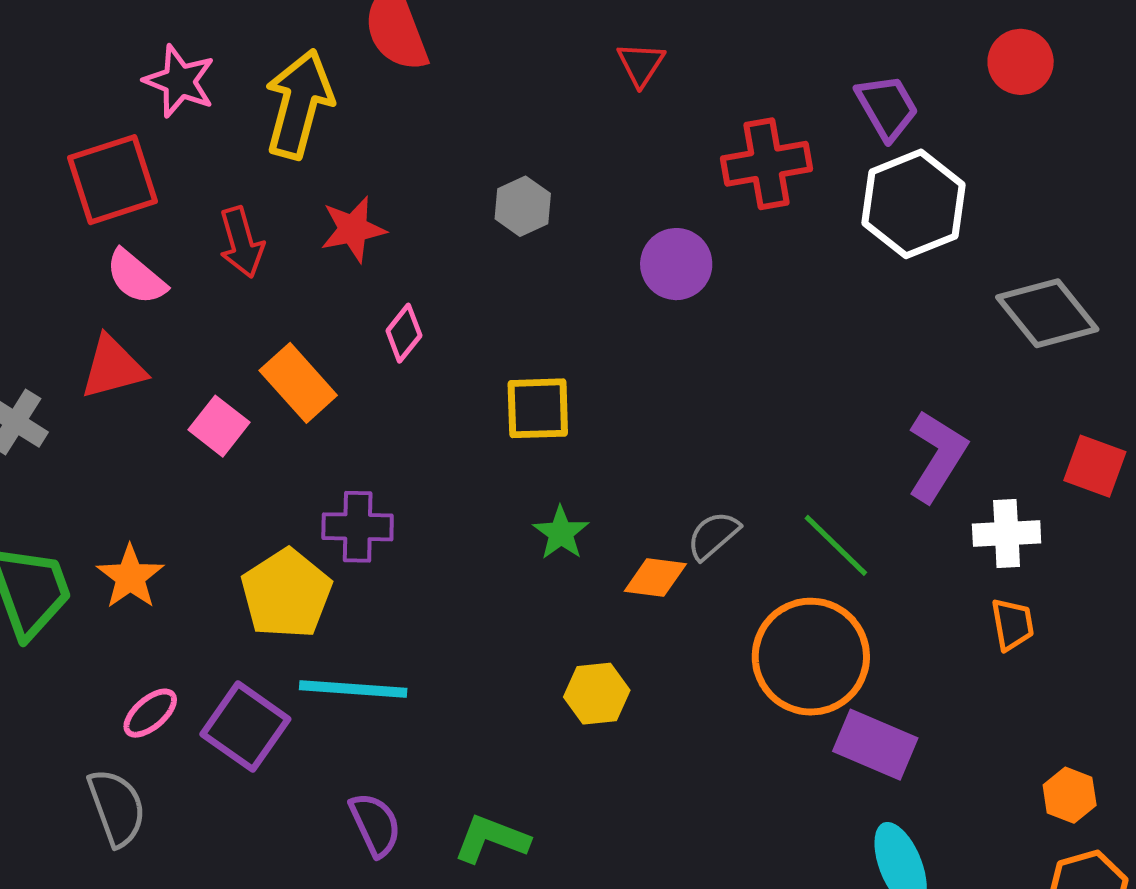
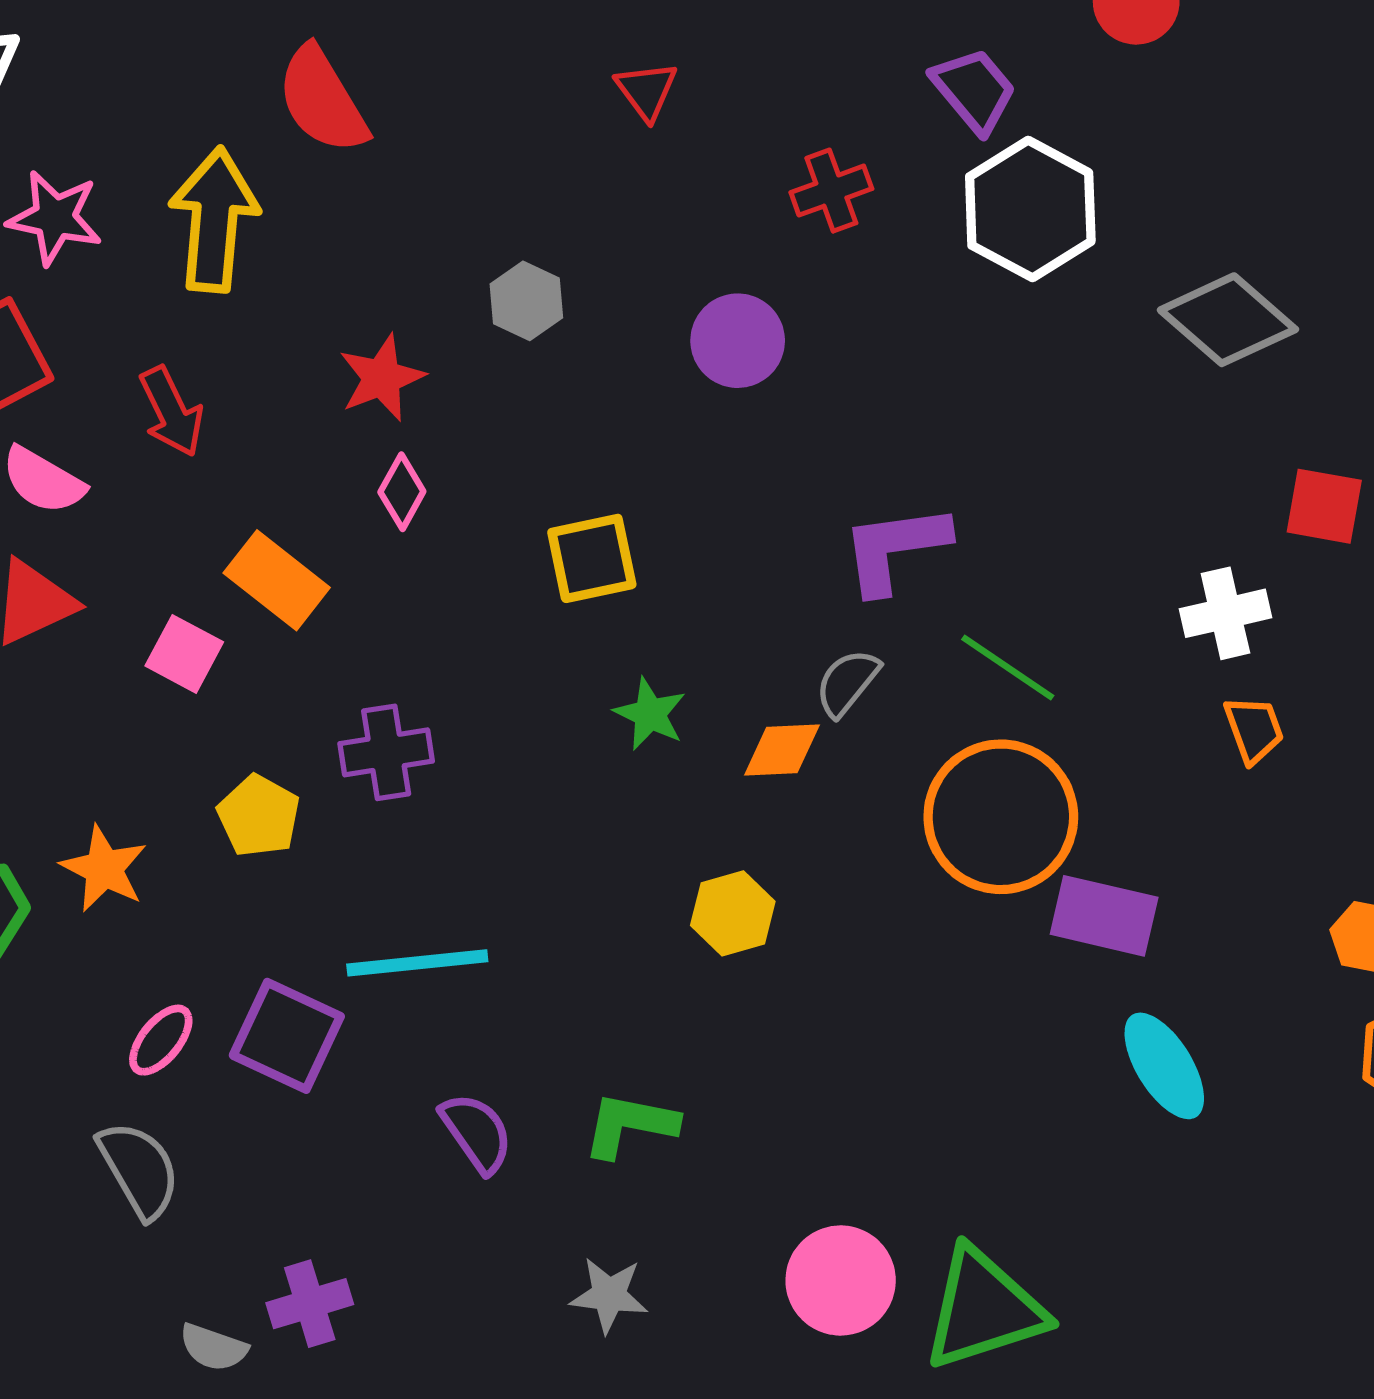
red cross: (766, 164) -> (831, 191), size x0.7
red star: (353, 229) -> (382, 378), moved
purple L-shape: (937, 456) -> (895, 548), moved, turned -120
yellow pentagon: (286, 594) -> (259, 816), moved, size x0.7

